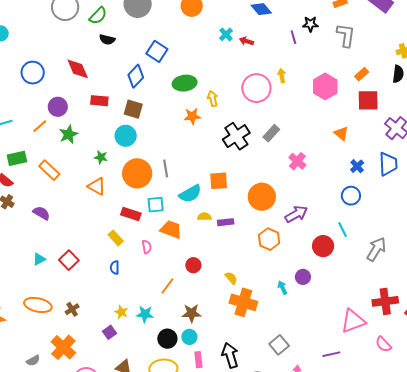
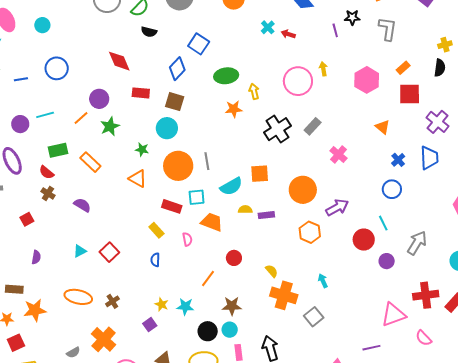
blue circle: (33, 73) -> (57, 68), moved
purple circle: (303, 277) -> (387, 261), moved
gray square: (279, 345) -> (314, 317), moved

